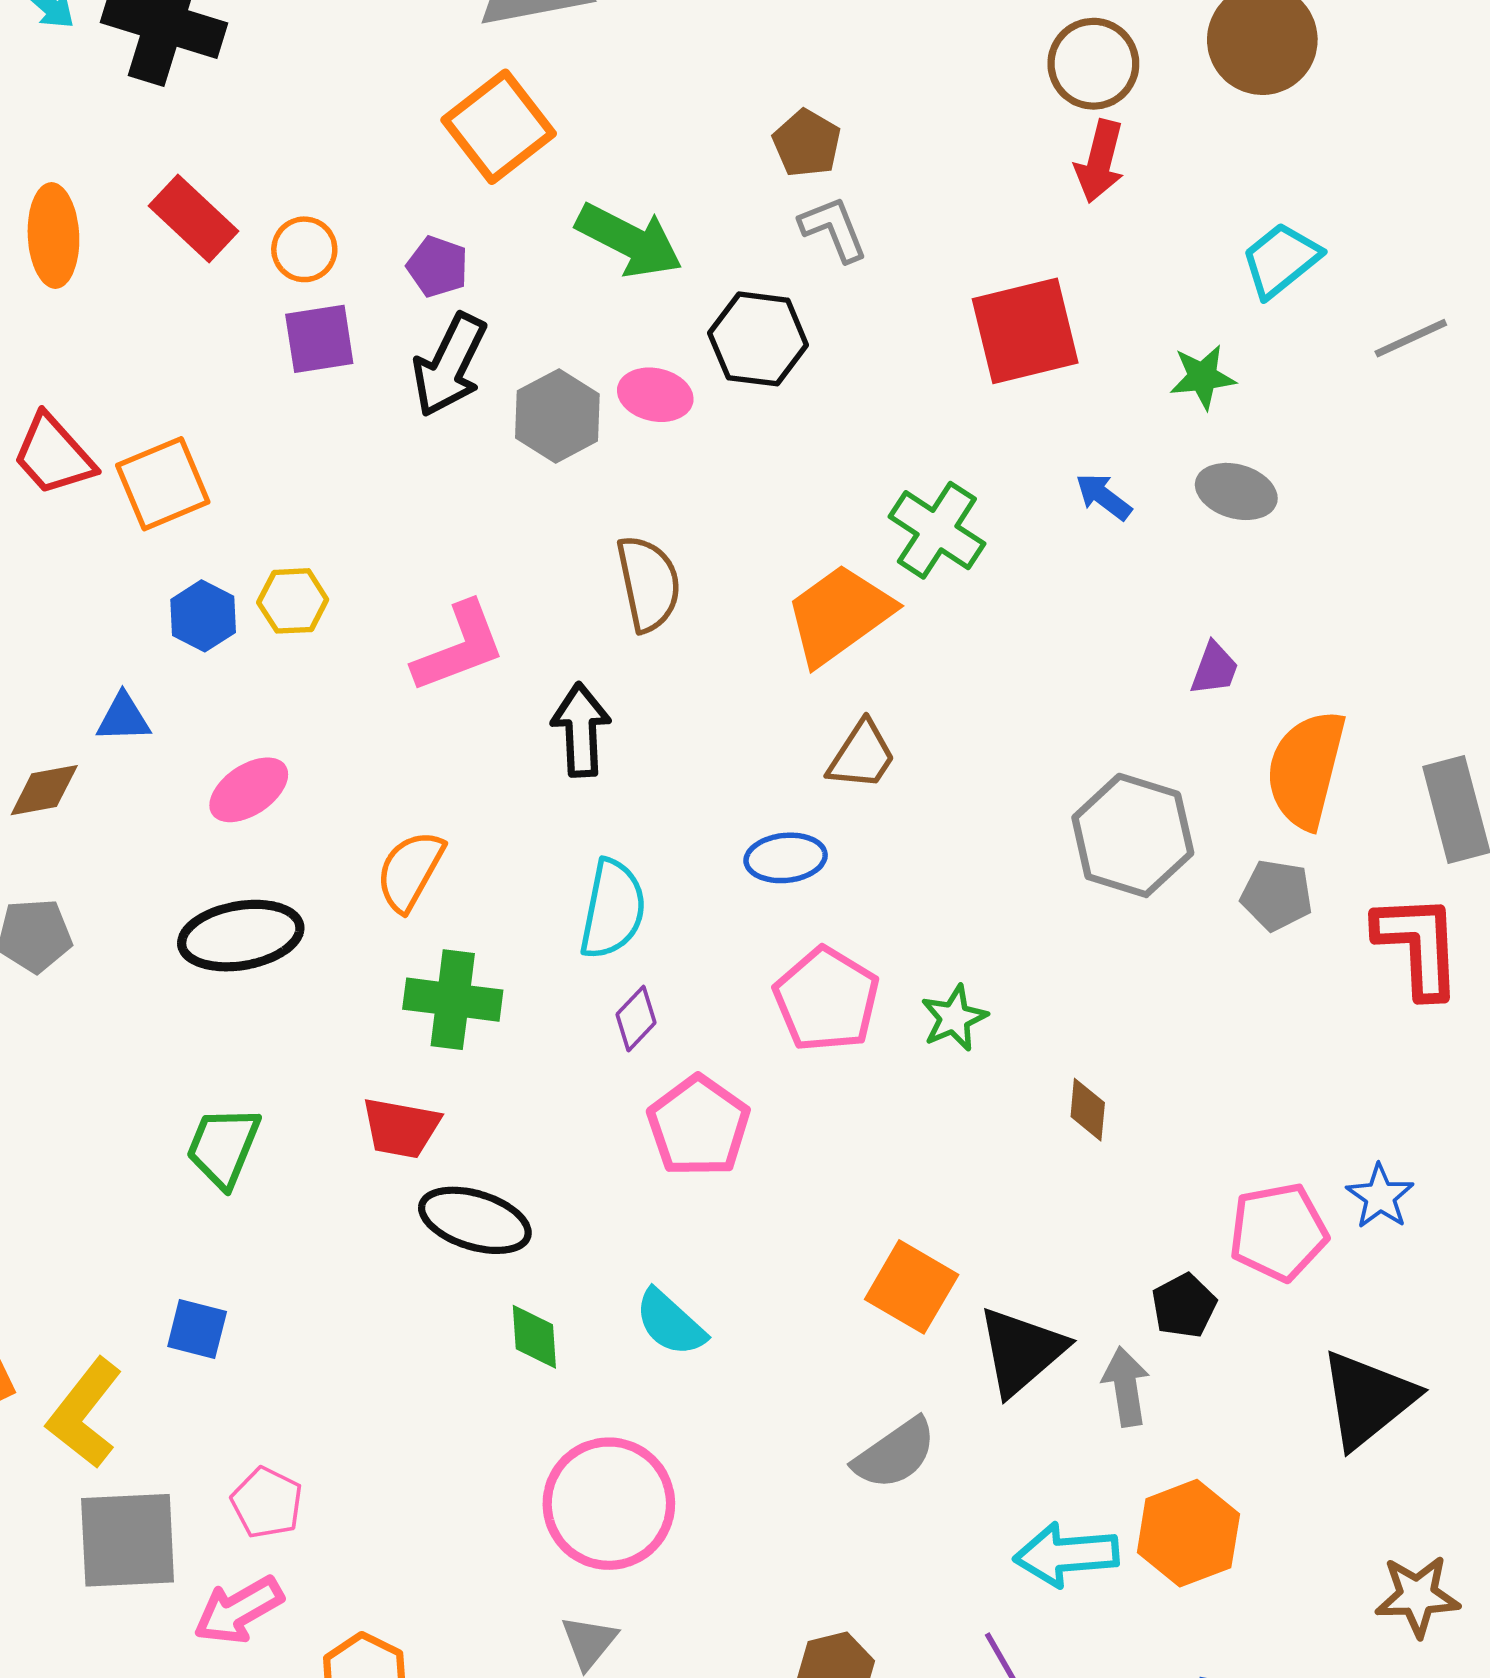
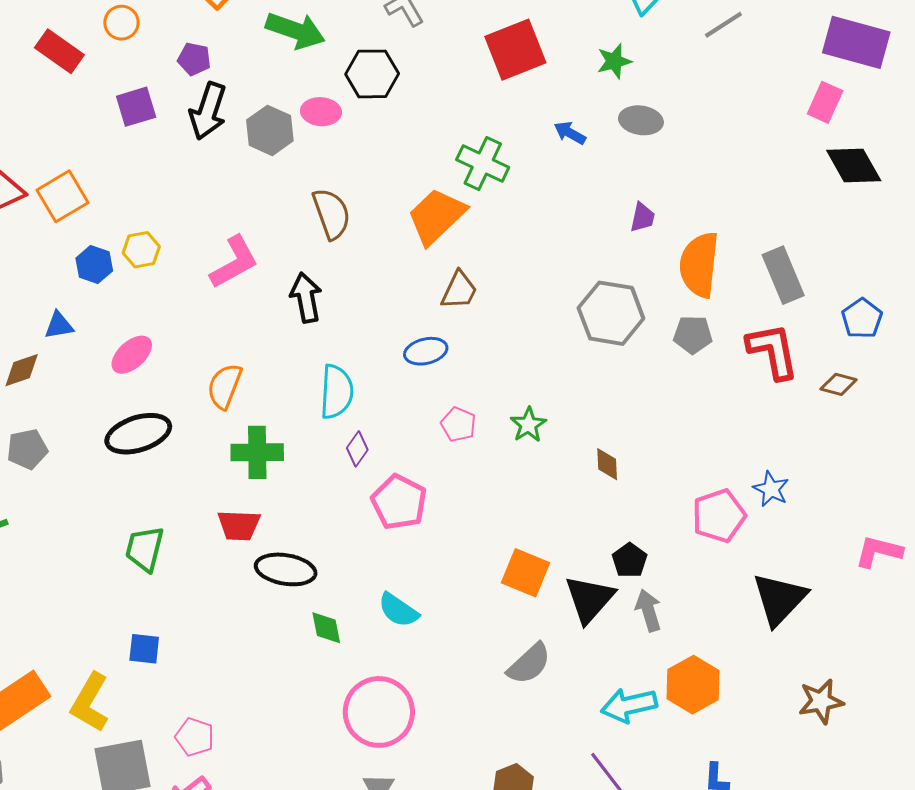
orange circle: (304, 249) -> (121, 23), moved
pink pentagon: (827, 1000) -> (458, 424), size x0.6
black pentagon: (1184, 1306) -> (630, 560), moved

